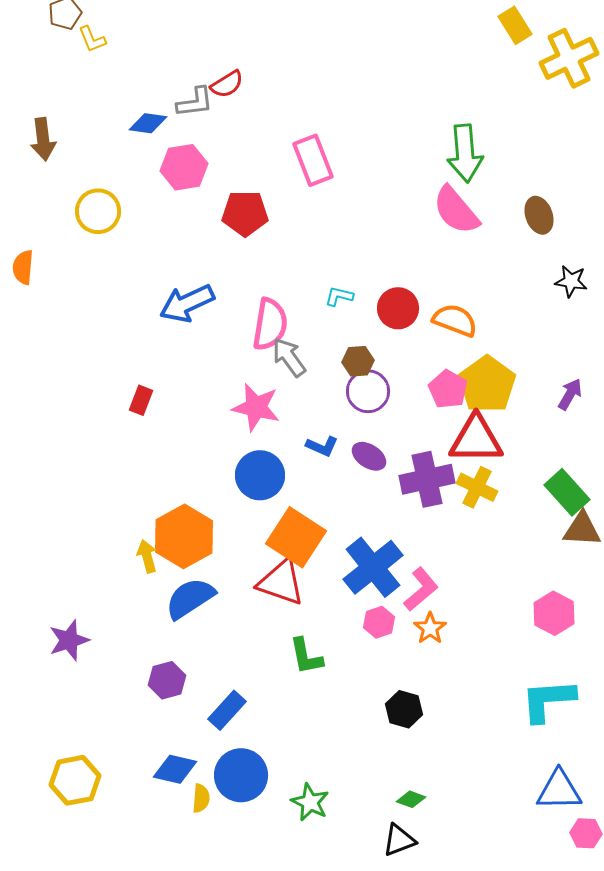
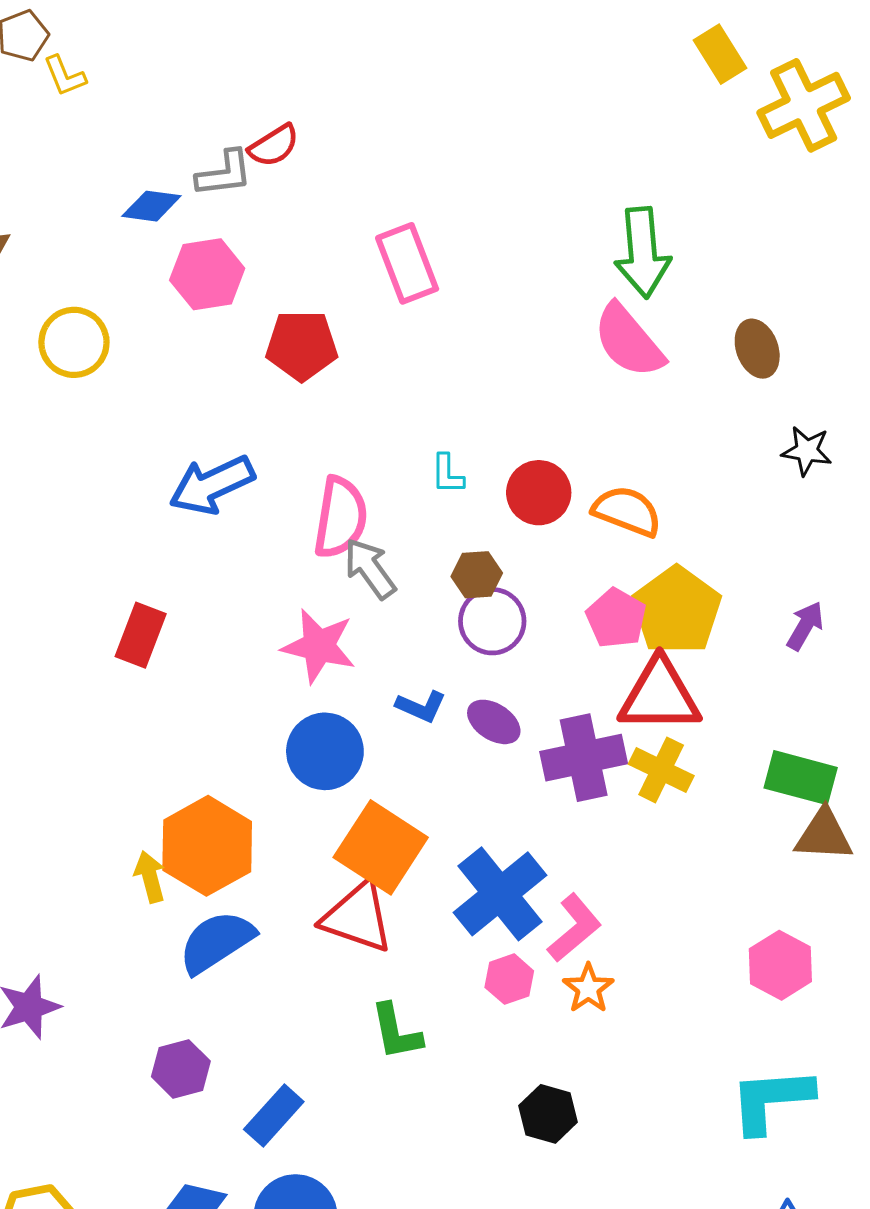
cyan L-shape: (339, 296) -> (447, 474), turned -104
red rectangle: (141, 400) -> (141, 635), size x1.4
green rectangle: (567, 492) -> (801, 778), turned -33

